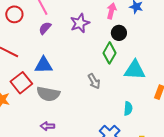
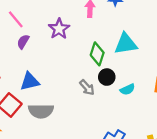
black circle: (119, 33) -> (107, 77), moved
cyan triangle: (135, 70) -> (126, 44), moved
cyan semicircle: (128, 109) -> (127, 89), moved, turned 72

